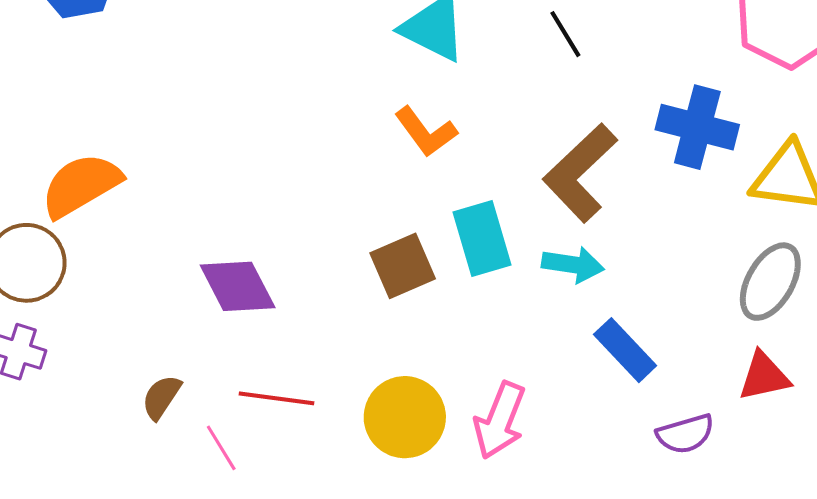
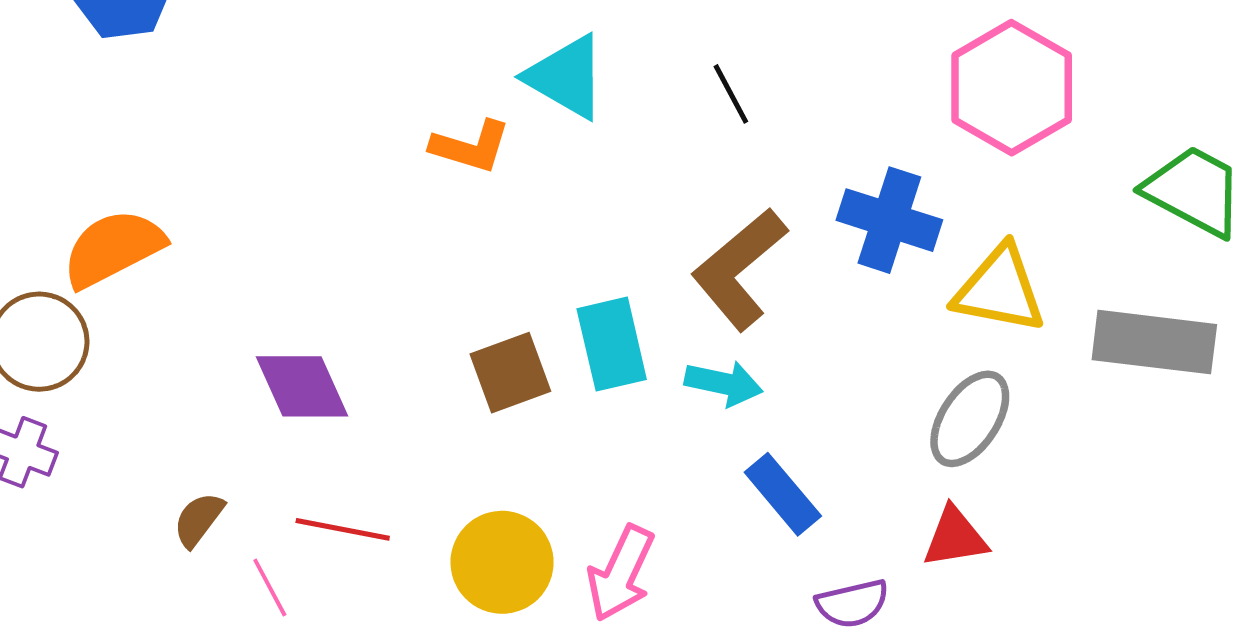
orange L-shape: (426, 132) -> (471, 147), moved, turned -40

